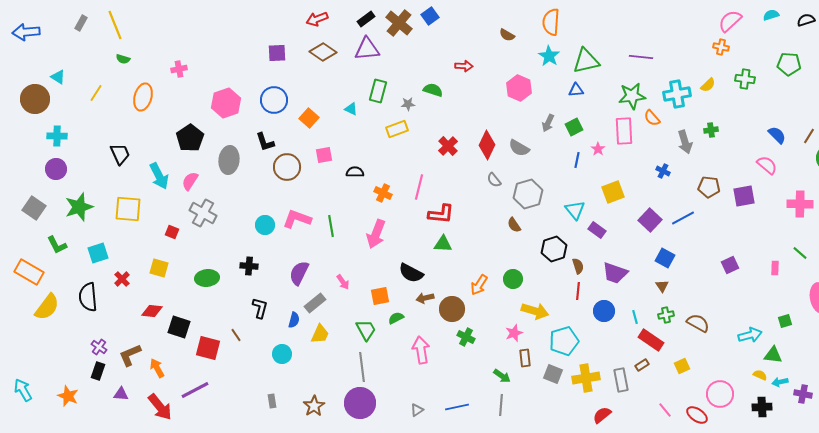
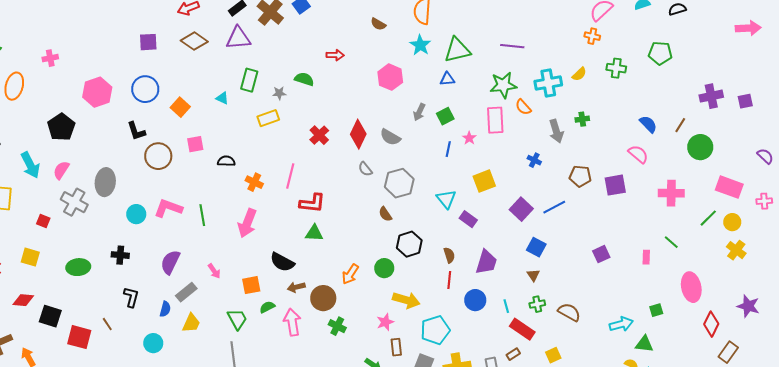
gray ellipse: (229, 160) -> (105, 182), moved
black hexagon: (554, 249) -> (409, 244), moved
purple trapezoid: (615, 273) -> (486, 262), turned -92
pink arrow: (421, 350) -> (292, 322), moved

